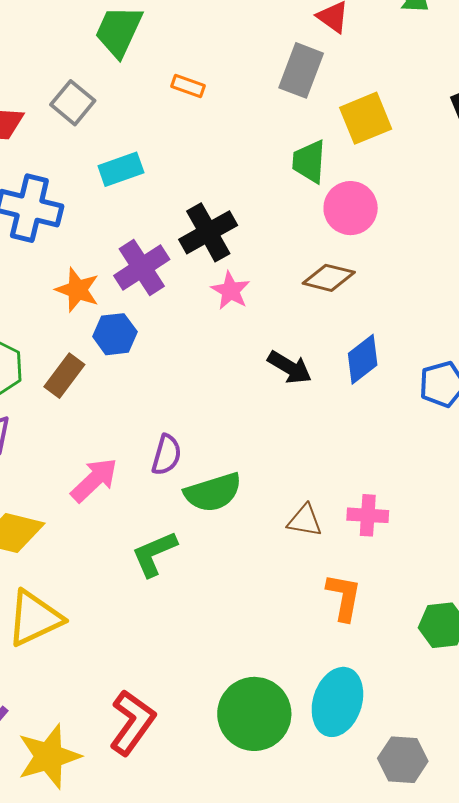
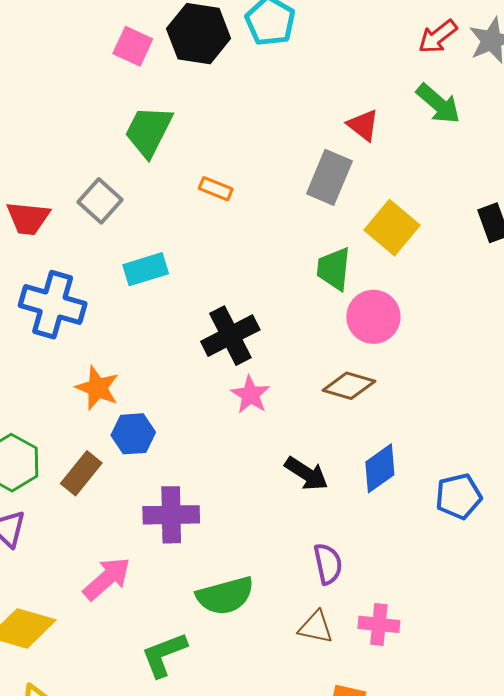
yellow square: (366, 118) -> (392, 228), turned -30
purple cross: (142, 268) -> (171, 515), moved, turned 30
purple semicircle: (166, 455) -> (328, 564), moved, turned -30

